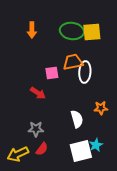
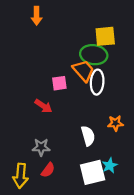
orange arrow: (32, 30) -> (37, 16), moved
green ellipse: (72, 31) -> (94, 55), moved
orange trapezoid: (73, 62) -> (83, 71), turned 60
yellow arrow: (18, 154) -> (21, 176), turned -60

